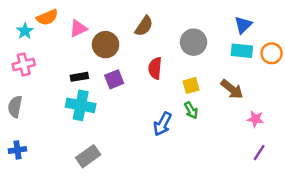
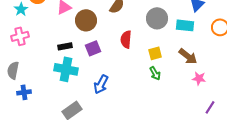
cyan rectangle: (242, 51) -> (185, 25), moved
pink star: (255, 119) -> (199, 78), moved
blue arrow: (163, 124) -> (101, 84), moved
blue cross: (17, 150) -> (24, 92), moved

